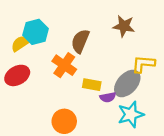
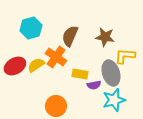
brown star: (124, 26) -> (105, 37), moved
yellow semicircle: (21, 43) -> (36, 65), moved
gray ellipse: (127, 83) -> (111, 73), turned -60

